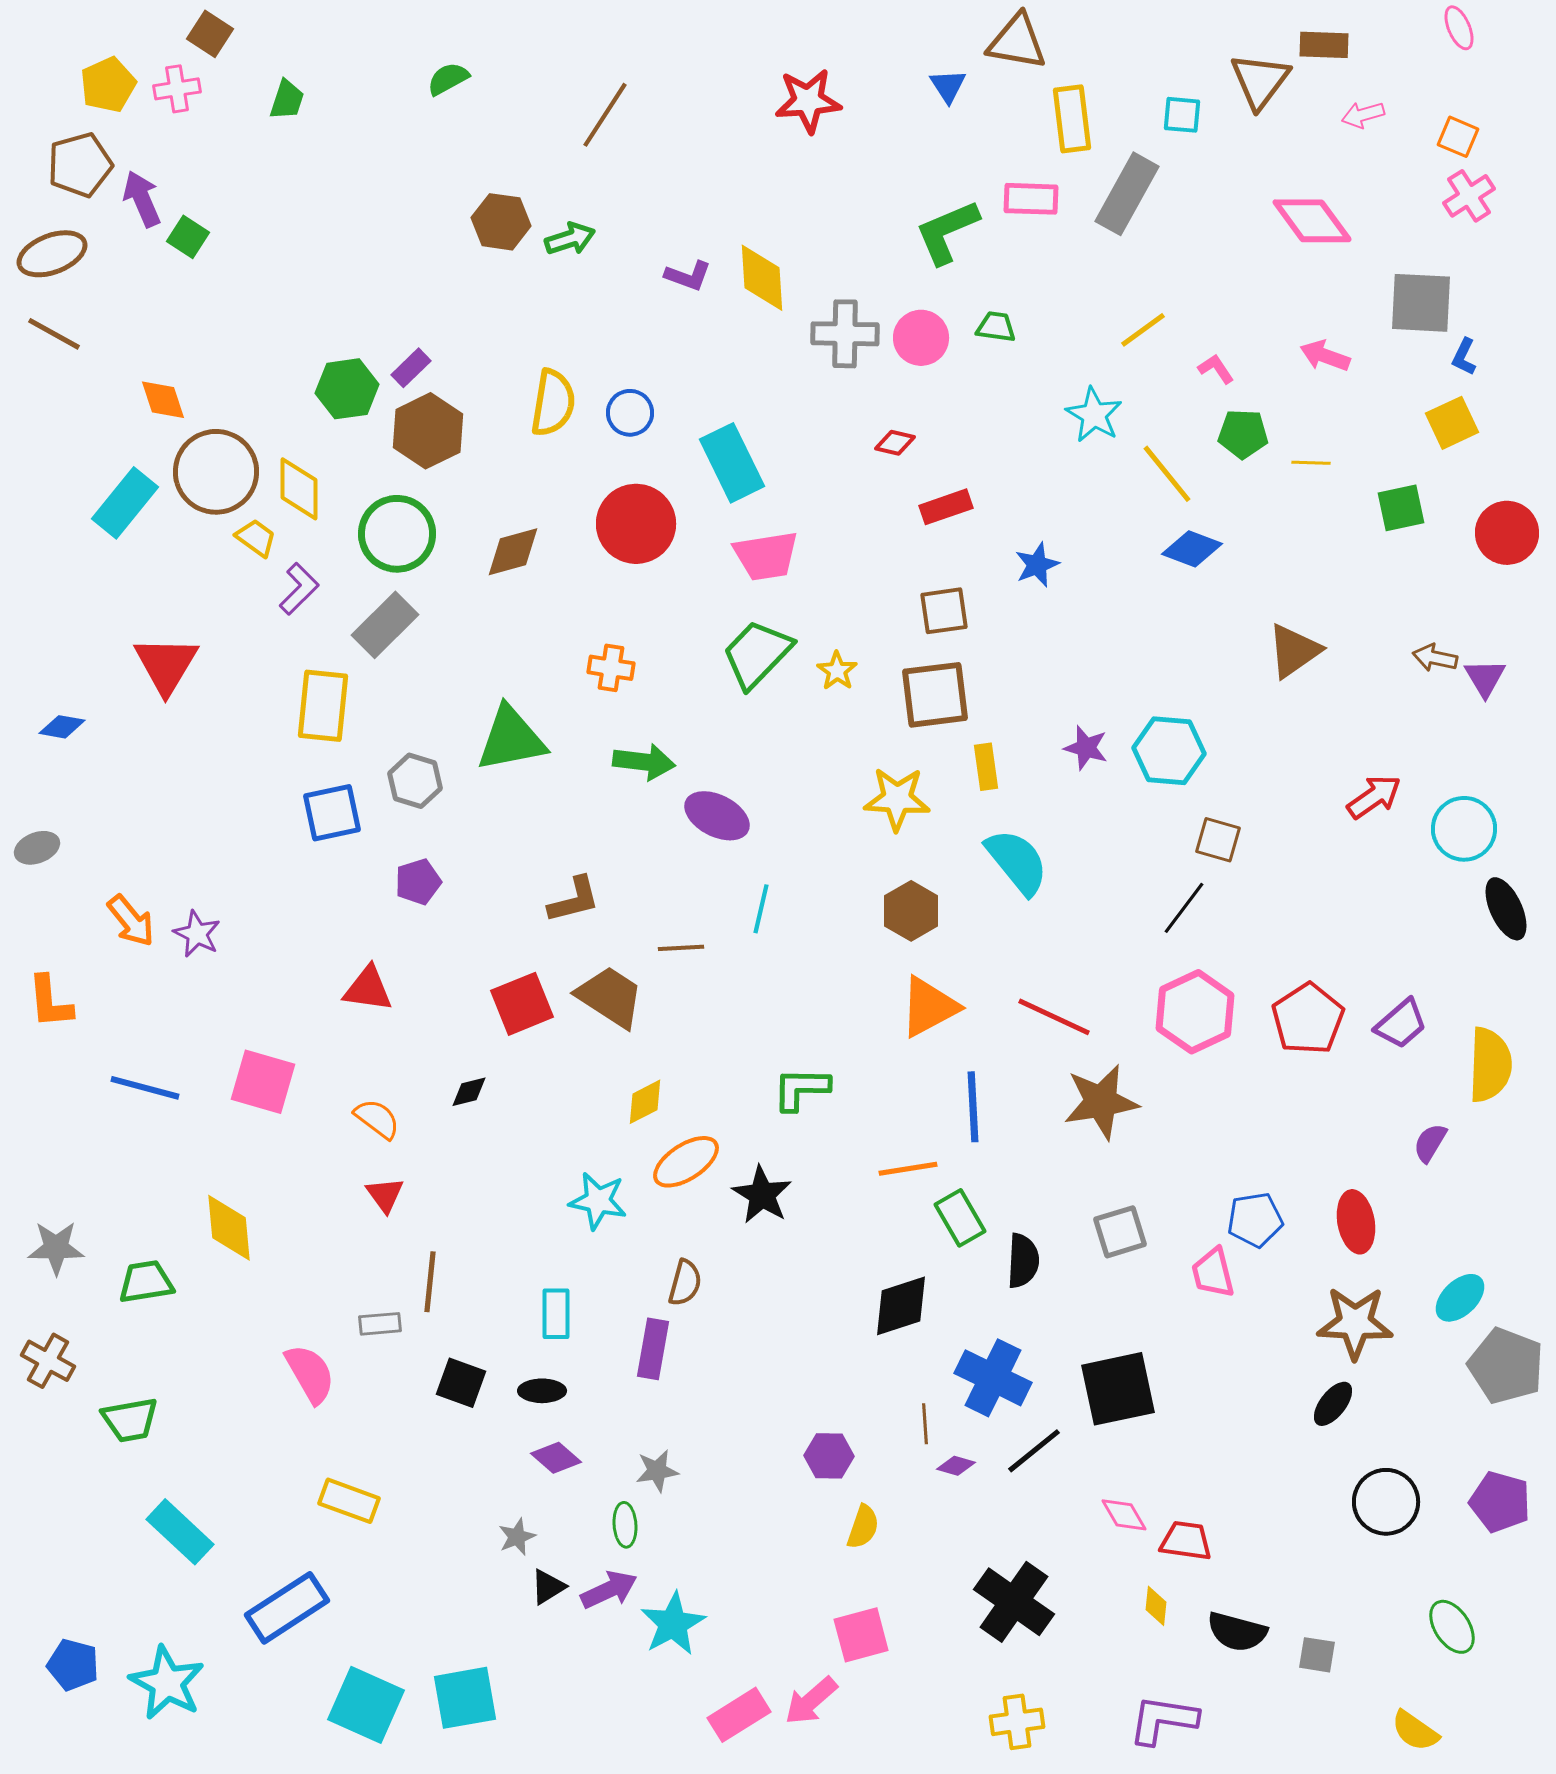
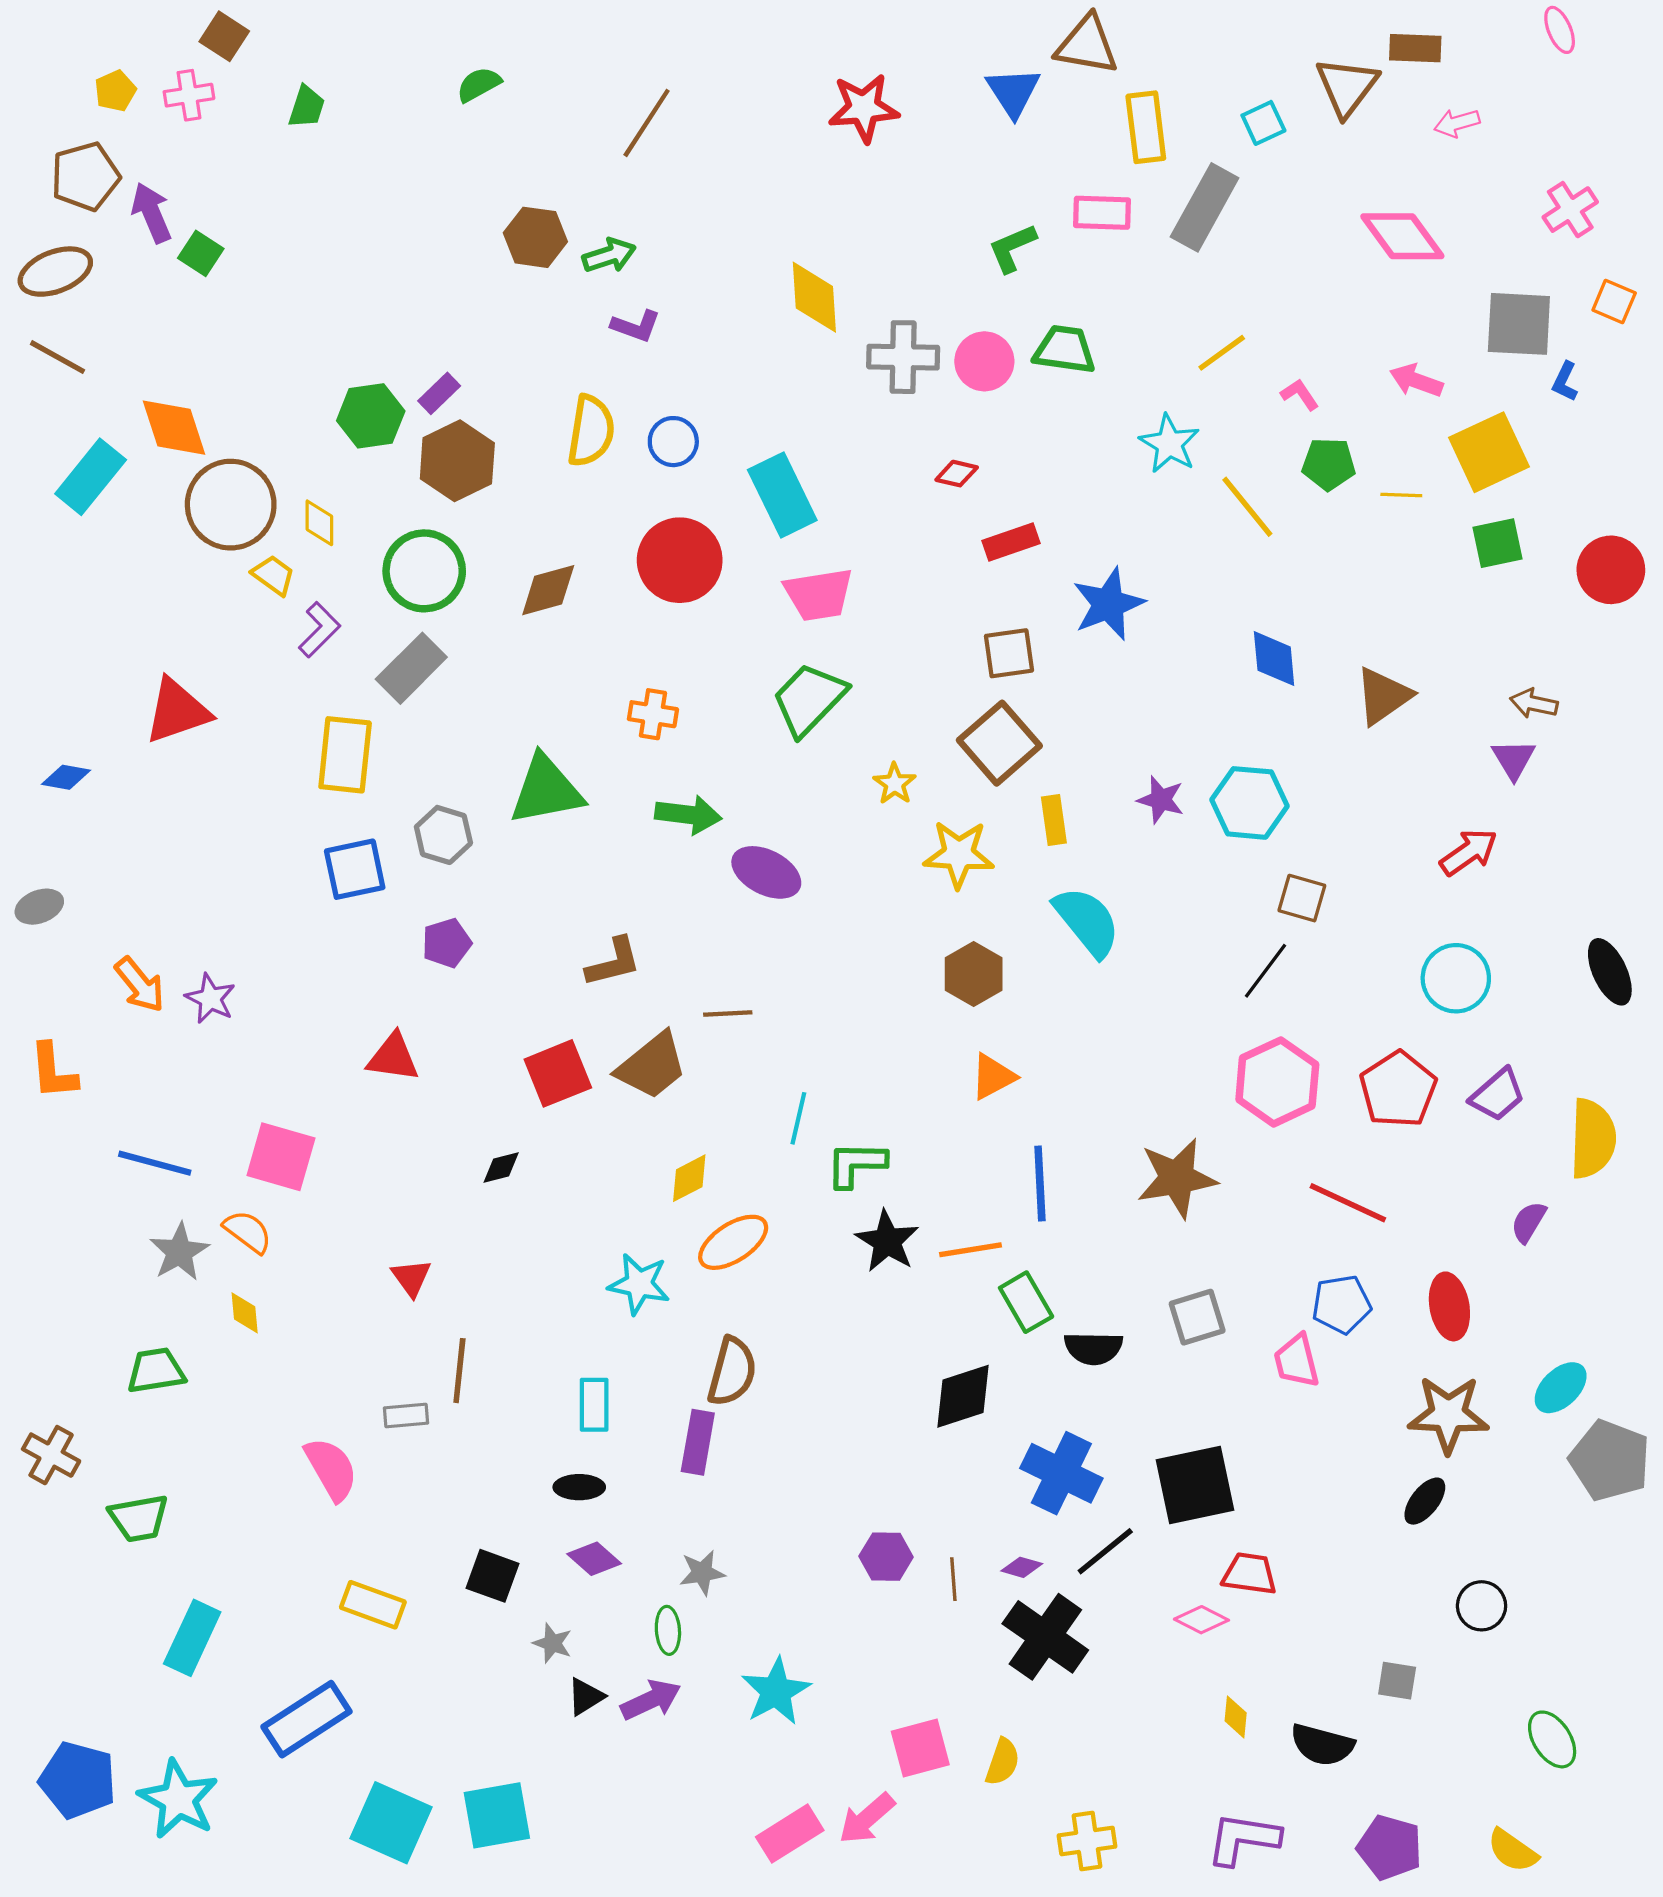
yellow pentagon: (108, 85) -> (115, 91), size x0.7
blue triangle: (948, 86) -> (1013, 92), size x1.4
cyan square: (1182, 115) -> (1263, 123), turned -30
orange square: (1458, 137) -> (1614, 301), moved
green L-shape: (947, 232) -> (1012, 248), size x0.7
purple L-shape: (688, 276) -> (636, 326), moved
green trapezoid: (996, 327) -> (1065, 350), size x1.5
orange diamond: (163, 400) -> (174, 428), size x1.4
yellow square: (1452, 423) -> (1489, 452), moved, size x1.4
yellow diamond: (299, 489) -> (319, 523), size x0.7
cyan rectangle: (125, 503) -> (91, 477), moved
blue diamond: (1192, 549) -> (1274, 659), moved, turned 64
blue star: (1037, 565) -> (1108, 604), size x1.5
red triangle: (166, 665) -> (177, 711), turned 40
yellow star: (837, 671) -> (895, 784), moved
purple triangle: (1485, 678) -> (1514, 759), moved
brown square: (935, 695) -> (999, 743), turned -34
cyan circle: (1464, 829) -> (1456, 978), moved
cyan line: (761, 909) -> (798, 1118), moved
brown trapezoid: (610, 997) -> (652, 1066), turned 108
orange triangle: (929, 1007) -> (993, 1077), size x0.7
red line: (1054, 1017) -> (1348, 1203), moved
orange semicircle: (377, 1119) -> (248, 1232), moved
black star: (762, 1195) -> (887, 1241), moved
yellow diamond: (229, 1228) -> (245, 1313), size x0.6
gray star: (56, 1248) -> (179, 1252), moved, turned -30
black semicircle: (1023, 1261) -> (1093, 1348), turned 88
brown semicircle: (685, 1283) -> (732, 1372), size x1.4
black square: (461, 1383) -> (493, 1576), moved
brown line: (925, 1424) -> (953, 1579), moved
black circle: (1386, 1502) -> (1482, 1606), size x0.7
purple pentagon: (1500, 1502) -> (1390, 1847), moved
pink diamond: (1124, 1515) -> (1201, 1620), turned -33
yellow semicircle: (863, 1527) -> (1003, 1762), moved
cyan rectangle: (180, 1532) -> (192, 1638), turned 72
gray star: (517, 1537) -> (552, 1643), turned -30
red trapezoid: (1186, 1541) -> (1250, 1574), moved
black cross: (1014, 1602) -> (1045, 1637), moved
cyan star: (673, 1624) -> (776, 1691), moved
gray square: (1317, 1655) -> (1397, 1681), moved
blue pentagon: (73, 1665) -> (78, 1780), size x1.4

